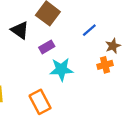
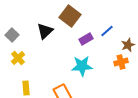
black triangle: (20, 30) -> (45, 31), turned 42
purple rectangle: (47, 47) -> (86, 39), moved

